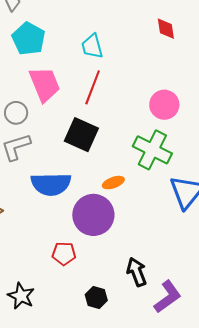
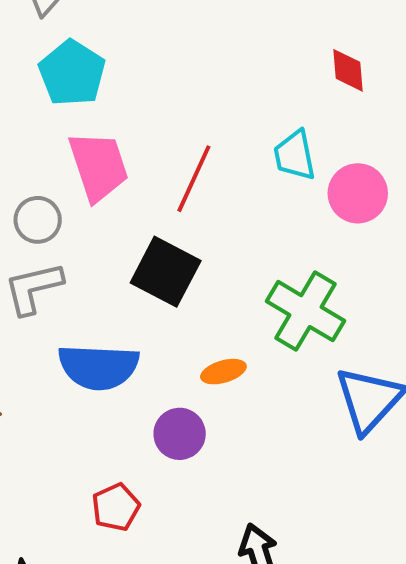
cyan trapezoid: (92, 46) -> (295, 155), moved
pink circle: (164, 105) -> (358, 193), moved
purple circle: (93, 215) -> (180, 434), size x0.6
red pentagon: (64, 254) -> (116, 507), turned -30

